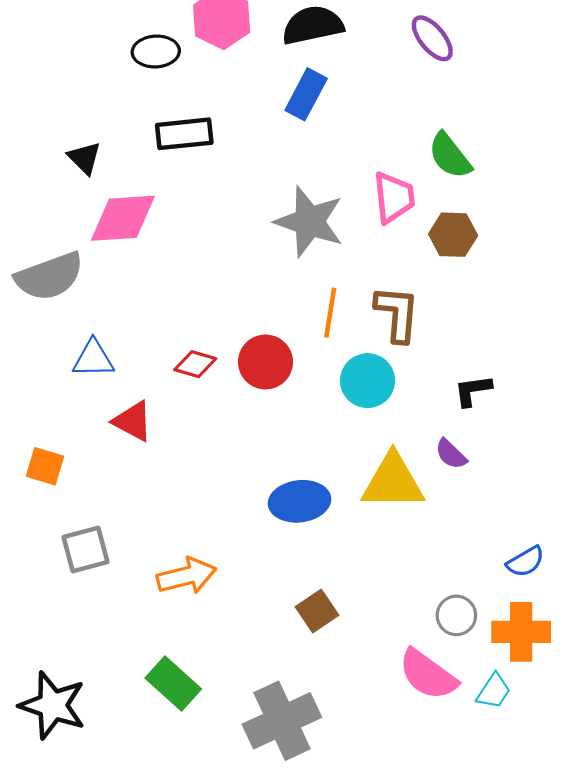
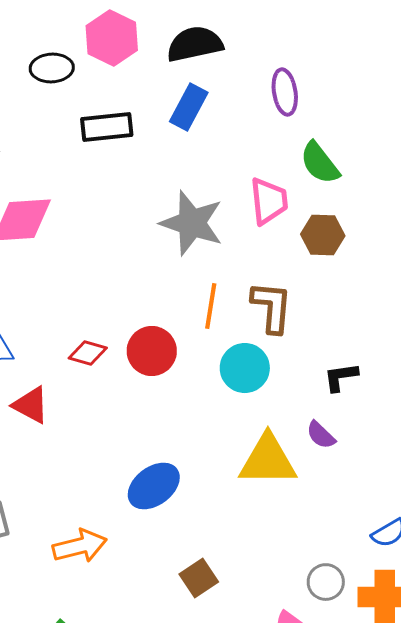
purple ellipse: (432, 38) -> (285, 92), moved, turned 30
black rectangle: (184, 134) -> (107, 127), moved
blue ellipse: (300, 501) -> (154, 486), moved, turned -30

